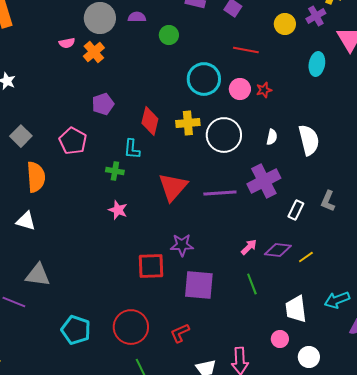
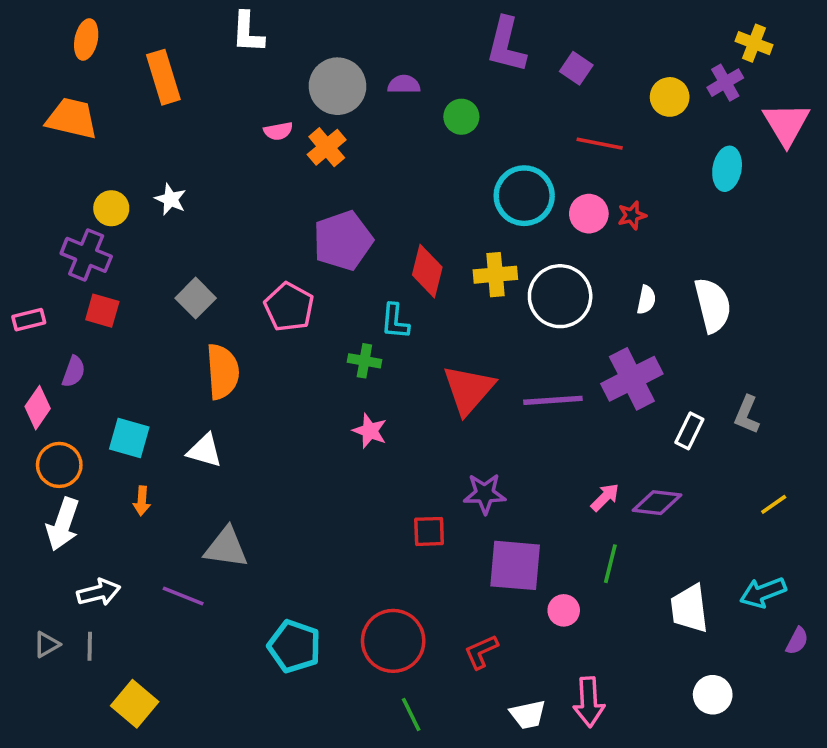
purple pentagon: (103, 104) -> (343, 241), size x1.5
yellow line: (306, 257) -> (774, 504), moved
red square: (151, 266) -> (429, 531), size x0.7
green line: (252, 284) -> (610, 564), turned 35
pink circle: (280, 339) -> (564, 610), moved

